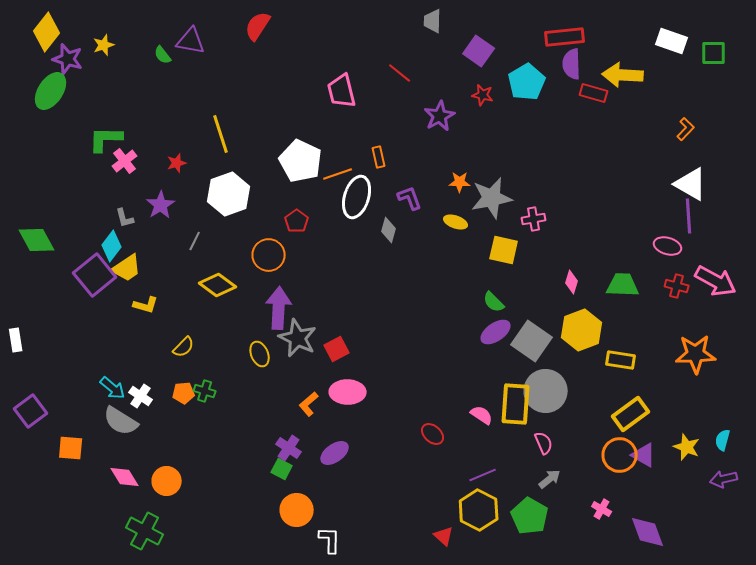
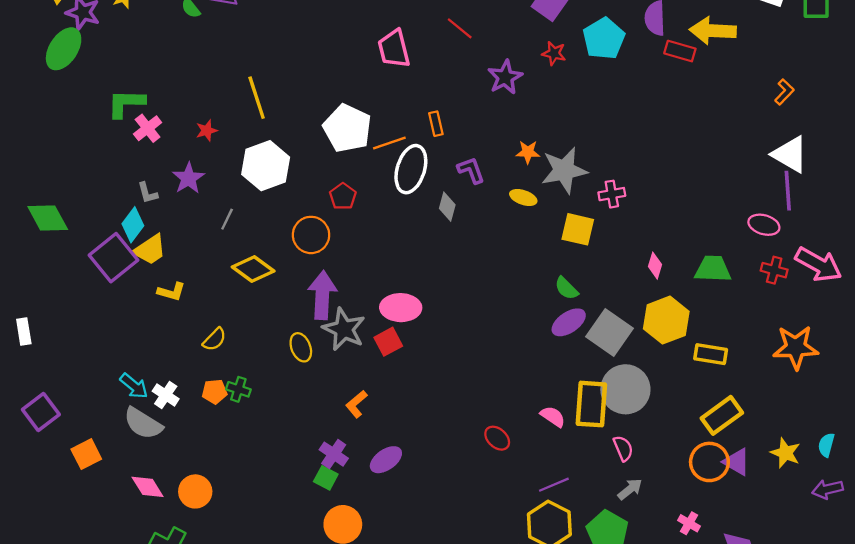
pink ellipse: (348, 392) -> (401, 308), moved
orange square: (71, 448) -> (86, 454), turned -32

